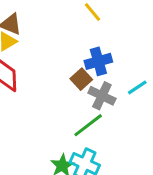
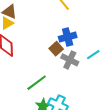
green line: (88, 125) -> (37, 83), moved

